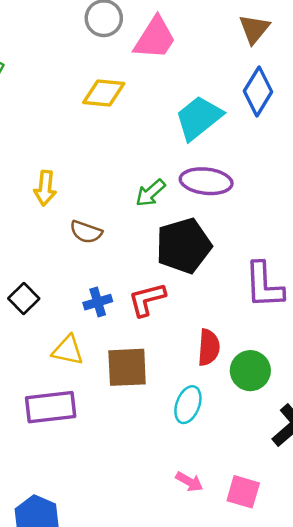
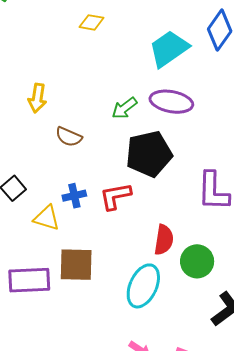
yellow diamond: (104, 93) -> (92, 22), size x0.7
yellow triangle: (68, 350) -> (47, 218), moved
brown square: (127, 367) -> (76, 265), moved
cyan ellipse: (188, 405) -> (143, 286), size x1.4

